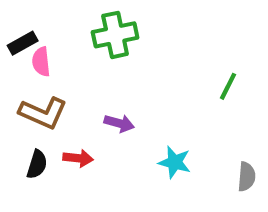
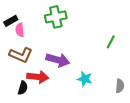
purple arrow: (119, 123) -> (58, 60), size x1.6
red arrow: (78, 158) -> (38, 77), size x1.5
black semicircle: (37, 164) -> (23, 88), moved

